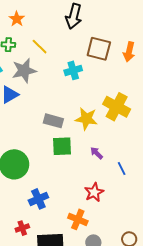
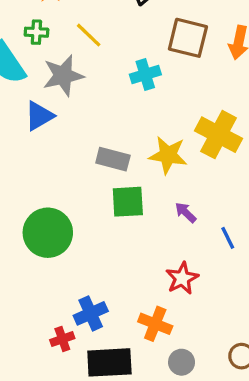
blue cross: (38, 199) -> (91, 313), moved

